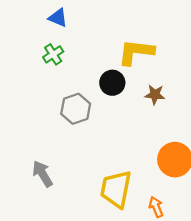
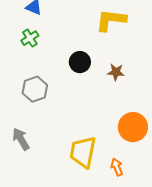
yellow L-shape: (136, 52) -> (111, 20), moved
gray hexagon: (76, 109) -> (35, 89), moved

